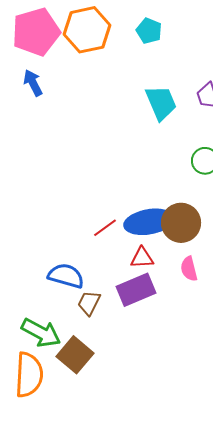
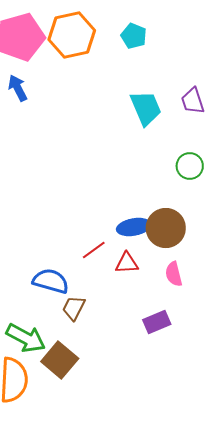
blue ellipse: (149, 222) -> (134, 227), size x0.7
red line: (105, 228) -> (94, 250), moved
purple rectangle: (136, 290) -> (157, 322), moved, size x0.7

